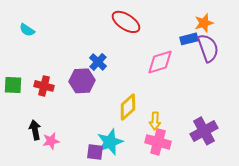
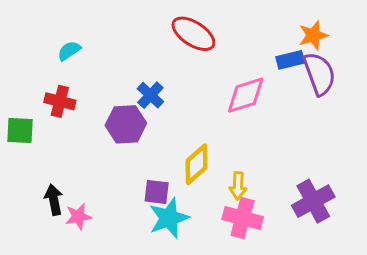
cyan semicircle: (27, 30) -> (69, 51), moved, turned 112
red cross: (44, 86) -> (60, 101), moved
purple square: (95, 152) -> (157, 192), moved

